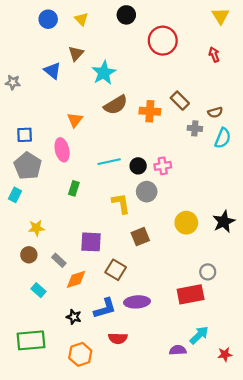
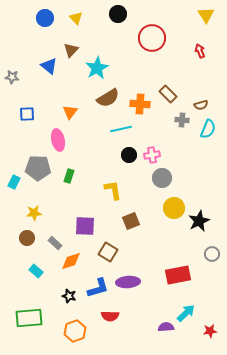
blue square: (25, 135) -> (27, 114), moved
cyan line: (109, 162) -> (121, 129), moved
gray pentagon: (28, 166) -> (38, 168), moved, turned -30
gray circle: (147, 192) -> (162, 178), moved
black star: (224, 222) -> (199, 221), moved
gray circle: (208, 272) -> (212, 254), moved

